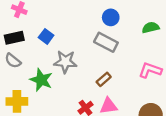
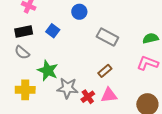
blue circle: (111, 17) -> (79, 12), moved
green semicircle: (151, 28) -> (151, 38), moved
gray star: (65, 62) -> (67, 88), moved

